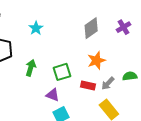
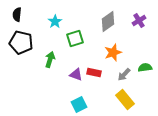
green square: (62, 72) -> (75, 39), moved
red rectangle: (88, 86) -> (94, 73), moved
purple triangle: (53, 95) -> (76, 75), moved

